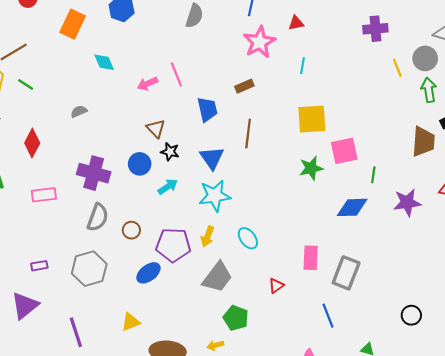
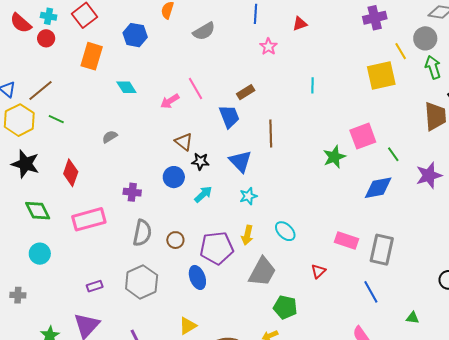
gray semicircle: (194, 16) -> (204, 31), turned 50
pink star: (259, 42) -> (268, 47), size x0.6
cyan line: (302, 66) -> (312, 85), moved
brown rectangle: (244, 86) -> (246, 92), moved
yellow square: (312, 119) -> (381, 76), moved
purple cross: (94, 173) -> (132, 192), size x0.6
green line: (373, 175) -> (393, 154), turned -35
pink rectangle: (44, 195) -> (89, 219), size x1.4
cyan star: (215, 196) -> (248, 196), size x0.6
pink rectangle: (311, 258) -> (347, 241), turned -65
blue ellipse: (148, 273) -> (197, 277), turned -65

